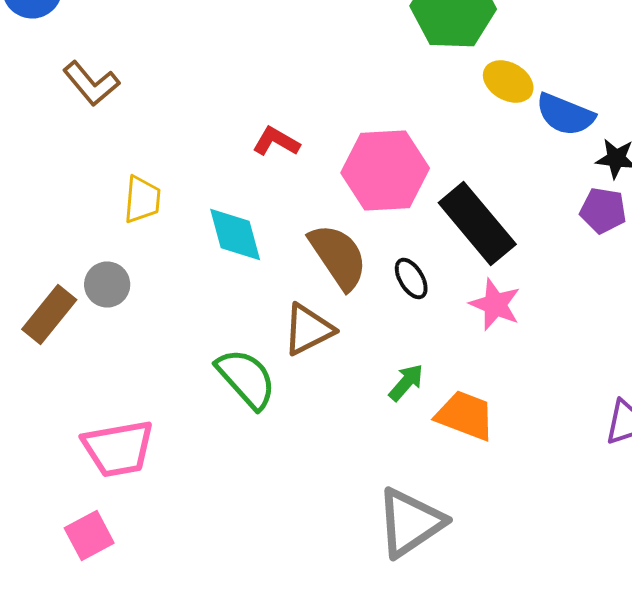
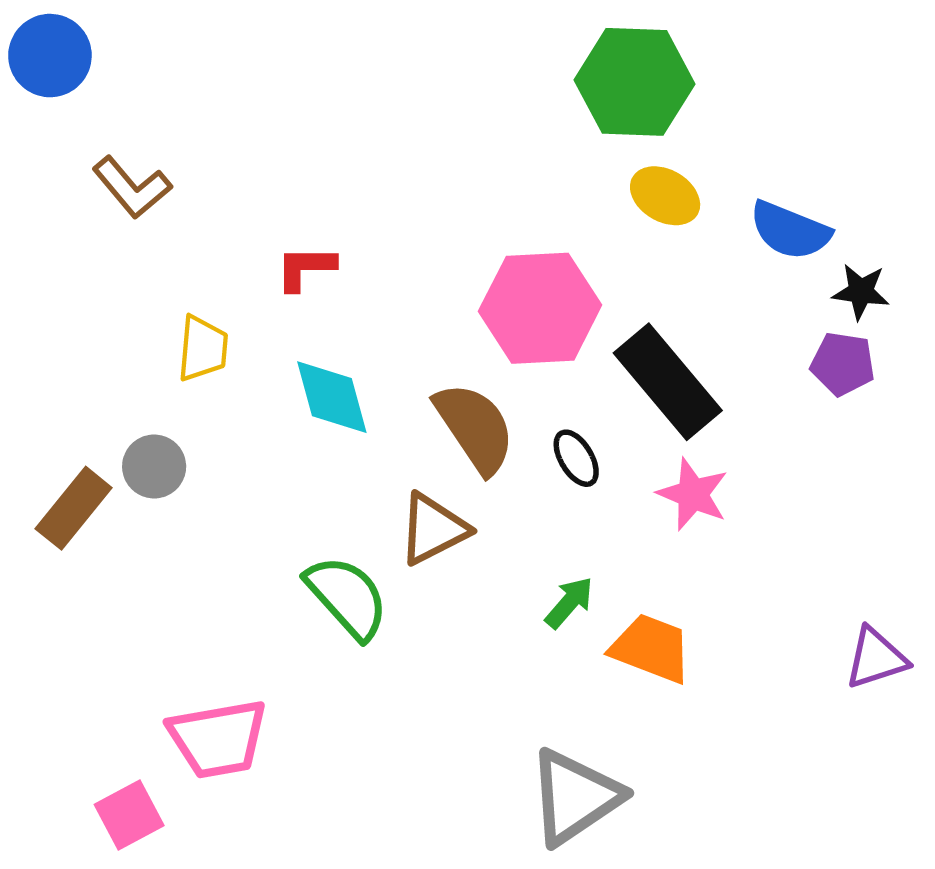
yellow ellipse: (508, 82) -> (665, 196), moved
red L-shape: (276, 142) -> (305, 268), moved, turned -30
pink trapezoid: (118, 448) -> (218, 739), moved

